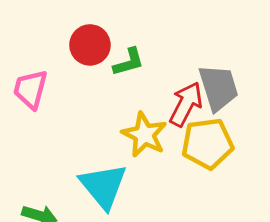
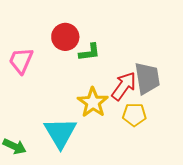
yellow pentagon: (207, 144) -> (134, 115), size x0.7

